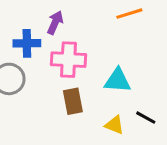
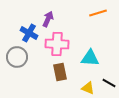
blue cross: (27, 43) -> (29, 33), turned 30

